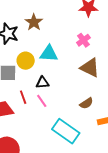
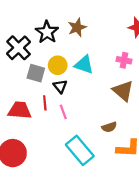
pink cross: (83, 40) -> (124, 60), turned 32
black triangle: (42, 83) -> (60, 86), moved, turned 40

